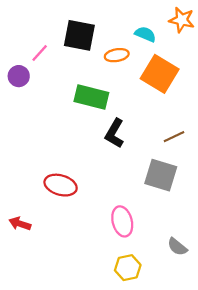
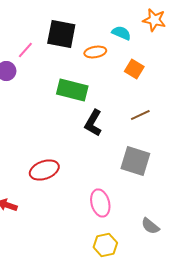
orange square: (160, 74) -> (134, 69), size x0.6
brown line: (174, 137) -> (140, 115), moved
red ellipse: (61, 185) -> (44, 170), turned -36

